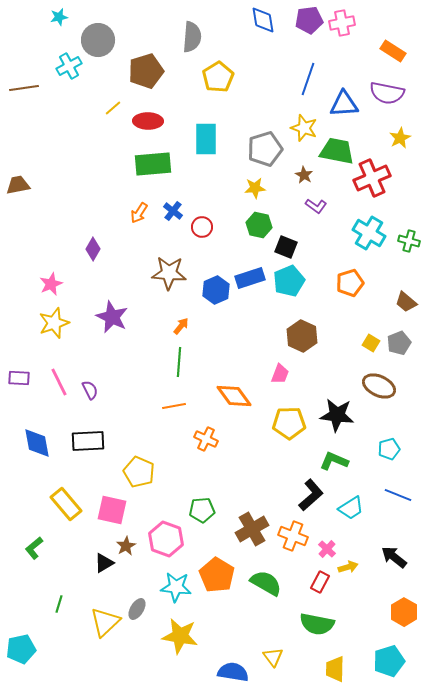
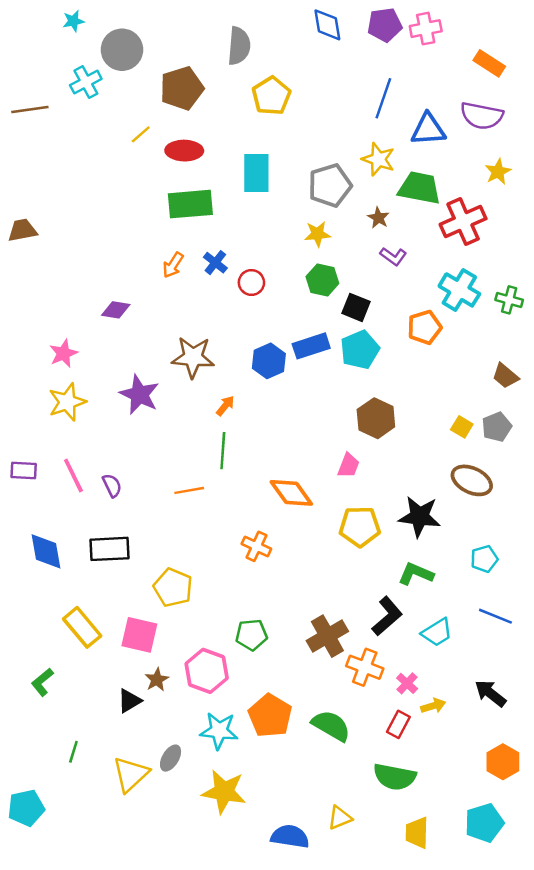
purple diamond: (93, 249) -> (116, 310), turned 70
brown star: (169, 273) -> (193, 357), moved
orange pentagon: (350, 283) -> (424, 327), moved
orange line: (174, 406) -> (189, 490), moved
brown cross: (252, 529) -> (327, 636), moved
yellow triangle: (273, 657) -> (340, 818), turned 45

